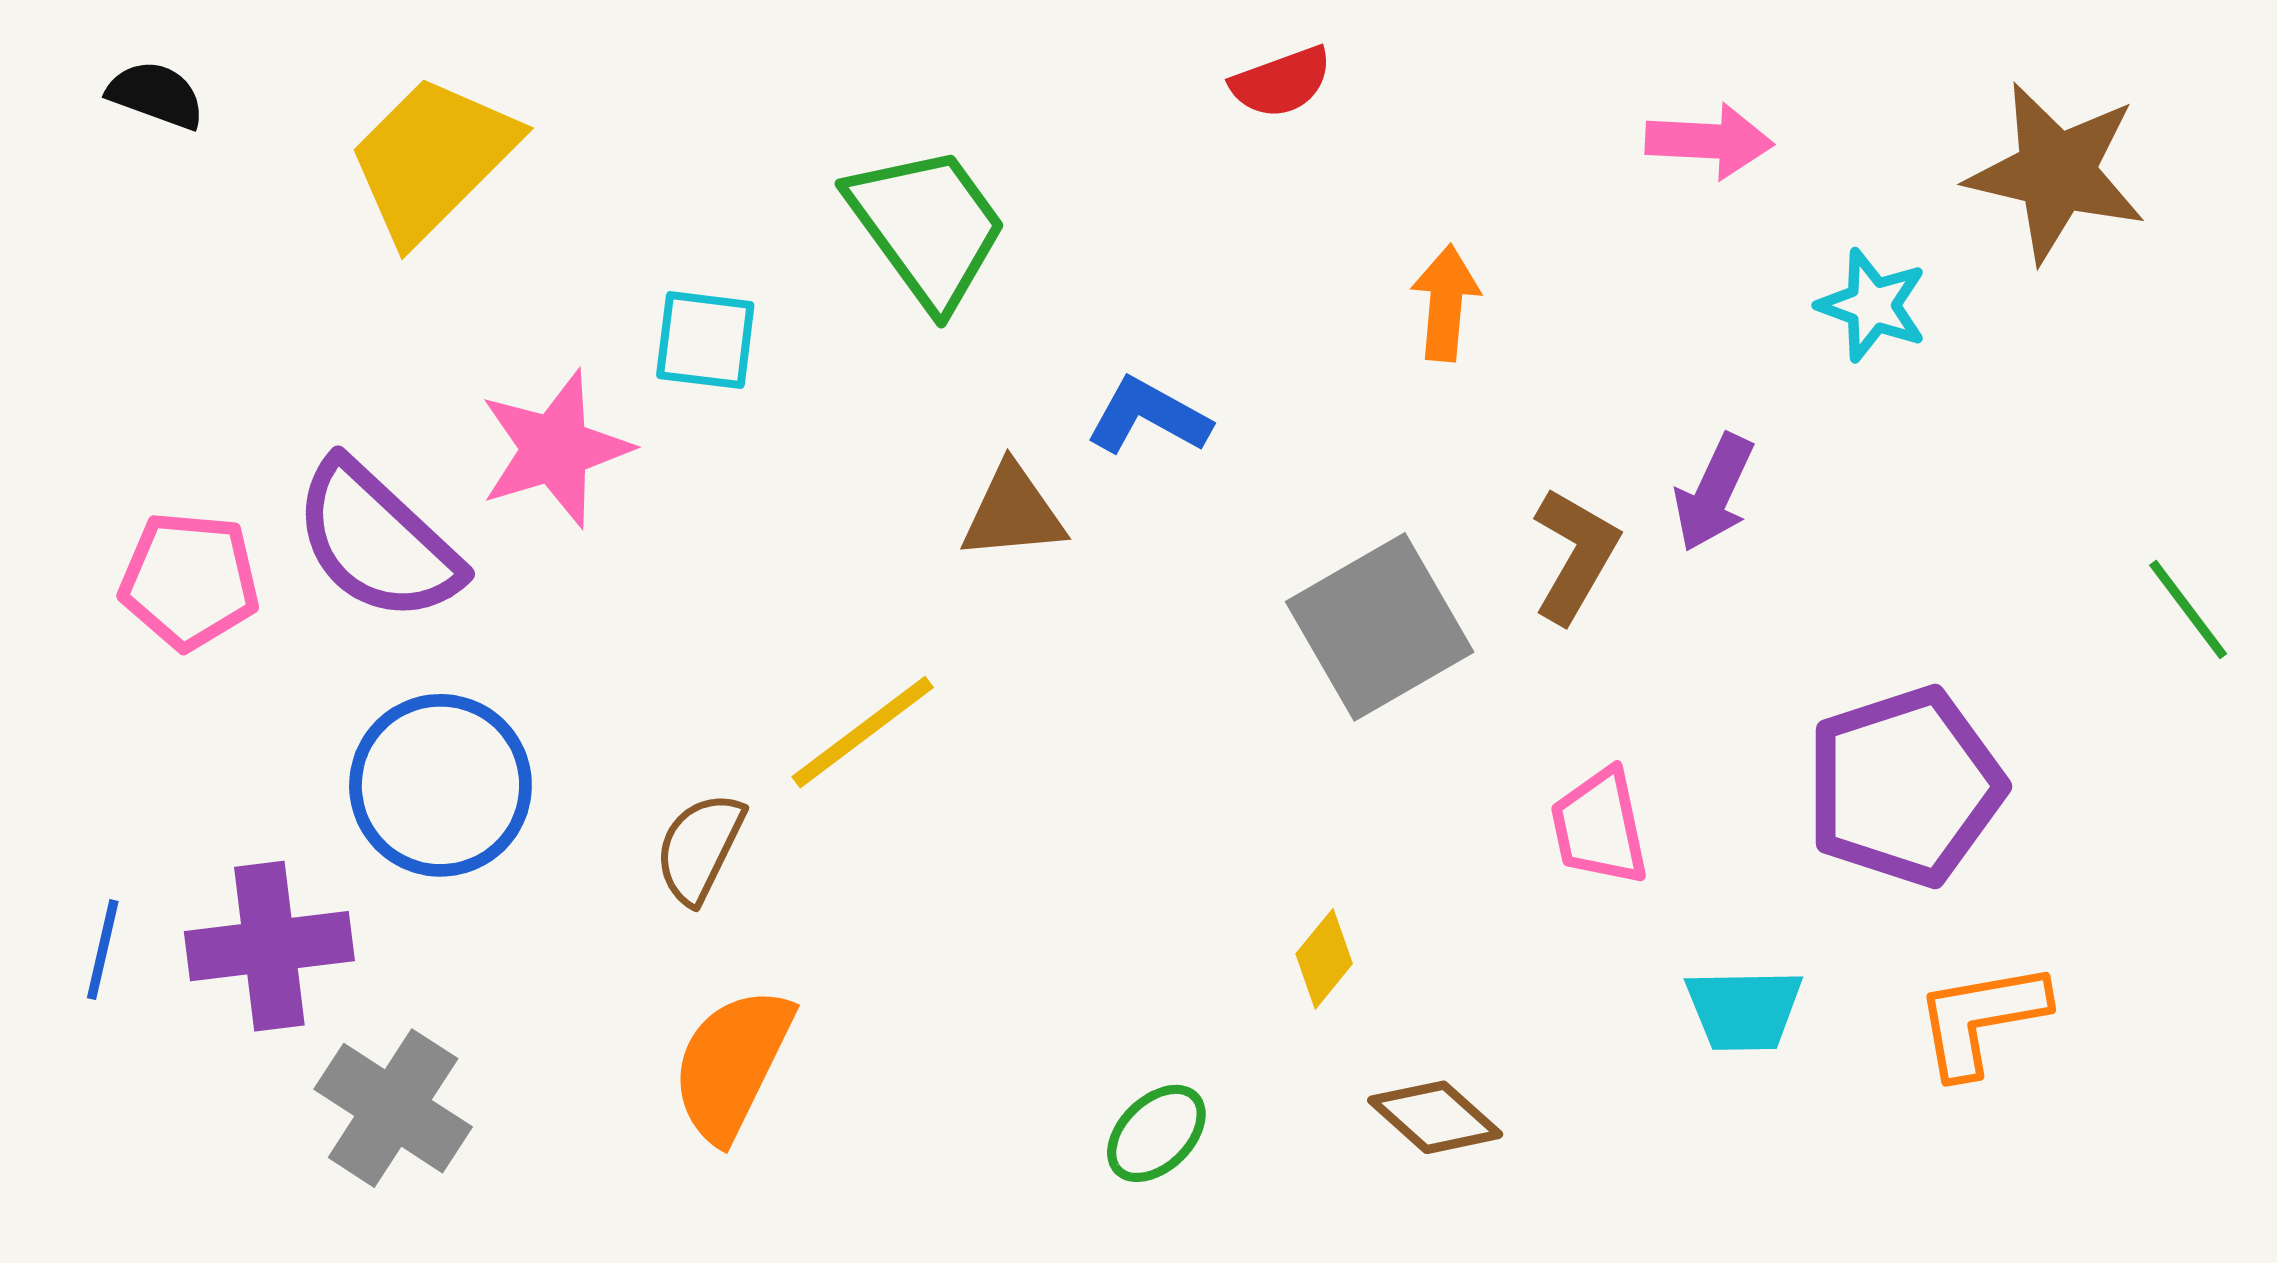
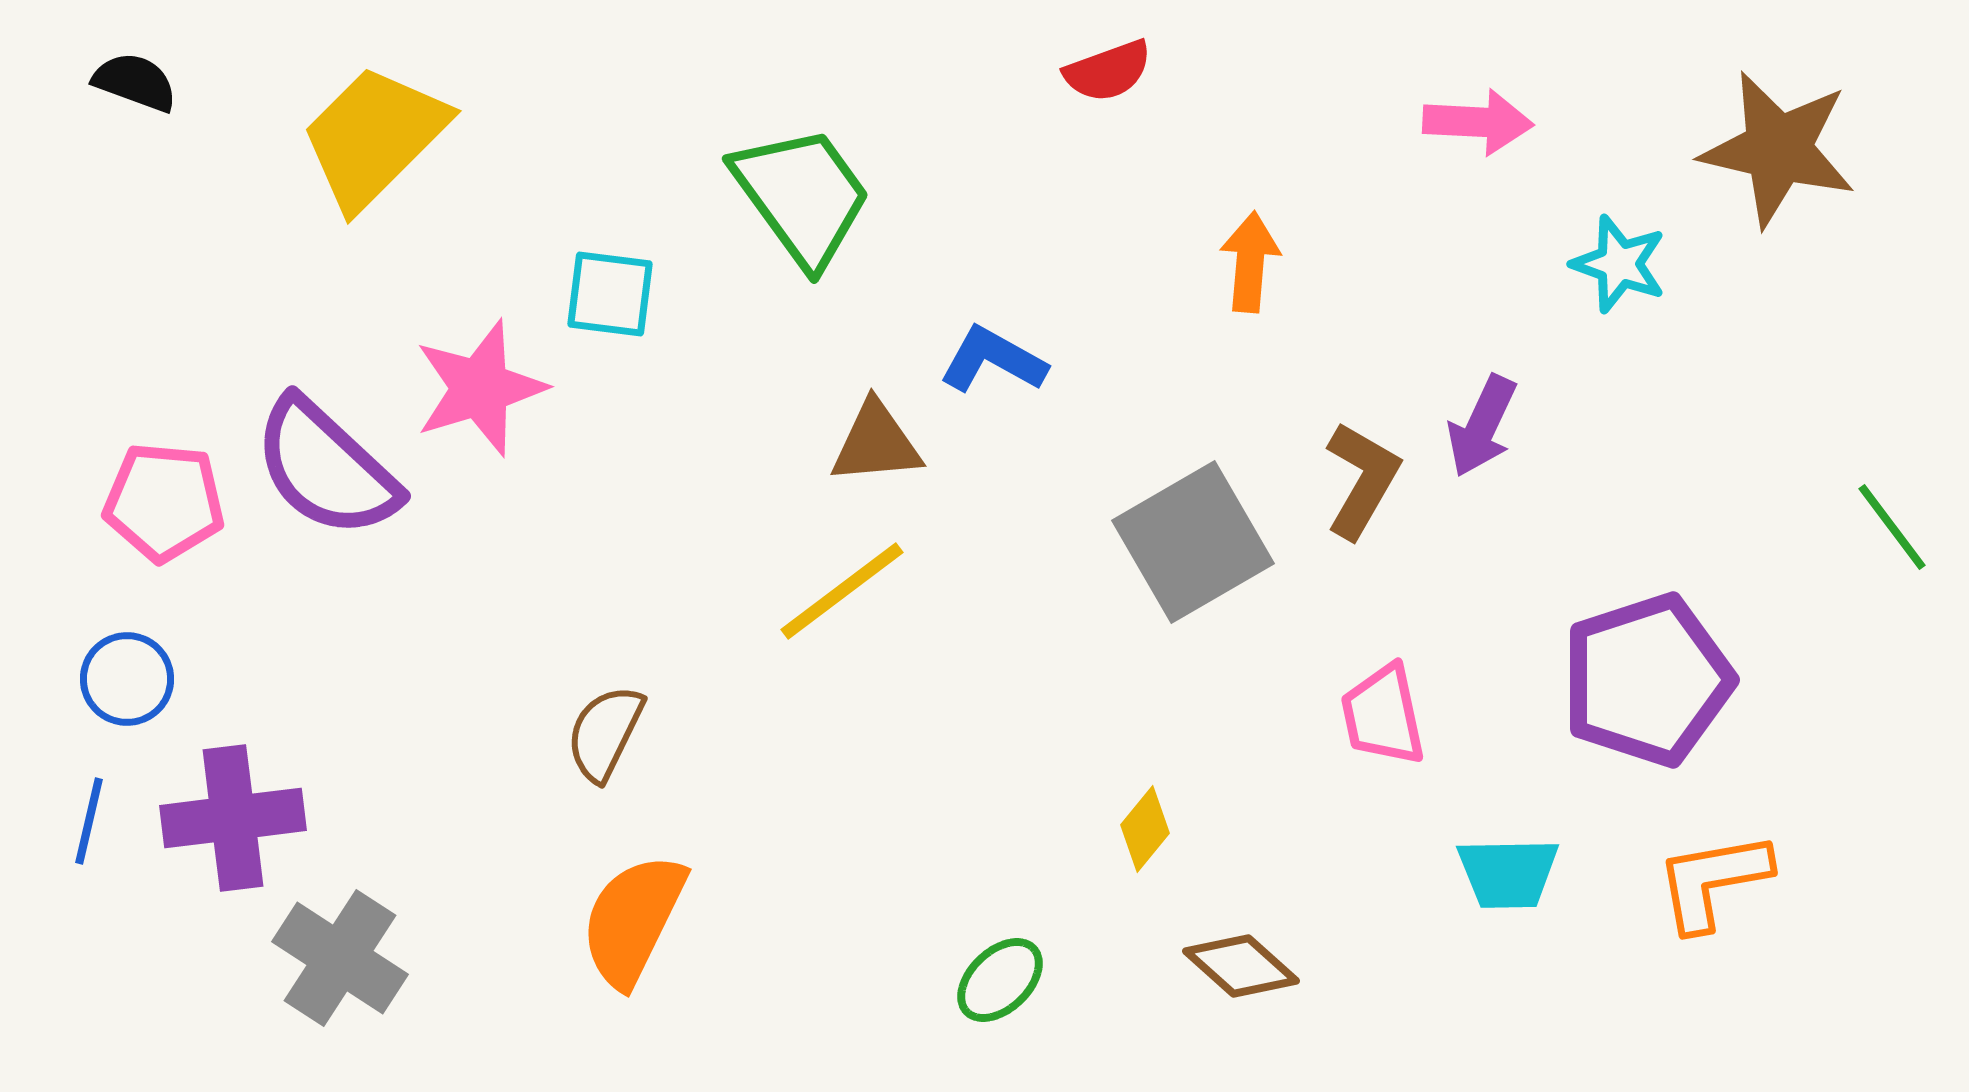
yellow line: (863, 732) -> (842, 591), moved
blue circle: (440, 785) -> (127, 679), moved, size x0.6

